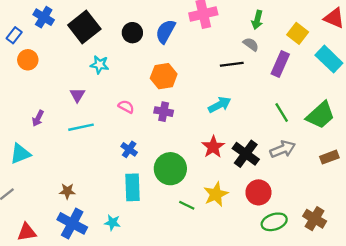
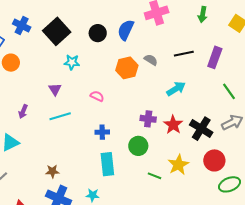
gray semicircle: (251, 44) -> (151, 60), moved
purple rectangle: (280, 64) -> (215, 57), moved
purple cross: (164, 112) -> (148, 119), moved
blue cross: (129, 149) -> (102, 132), turned -32
green circle: (170, 169) -> (138, 146), size x0.7

